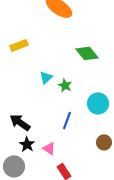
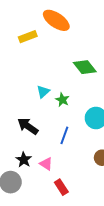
yellow rectangle: (19, 45) -> (28, 37), moved
black arrow: (20, 122) -> (28, 126), moved

